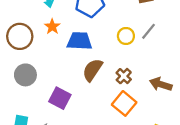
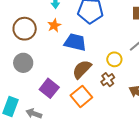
yellow circle: (126, 36) -> (114, 59), moved
orange square: (124, 103) -> (81, 96), moved

